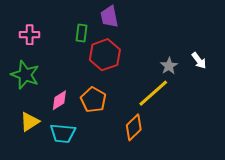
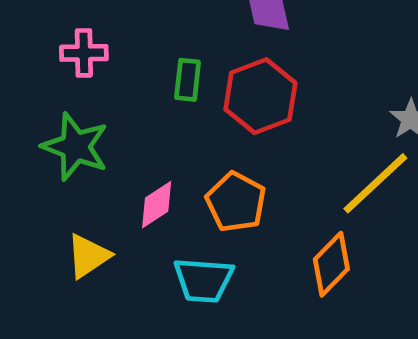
green rectangle: (82, 33) -> (188, 80), moved
cyan trapezoid: (63, 133) -> (203, 280), moved

